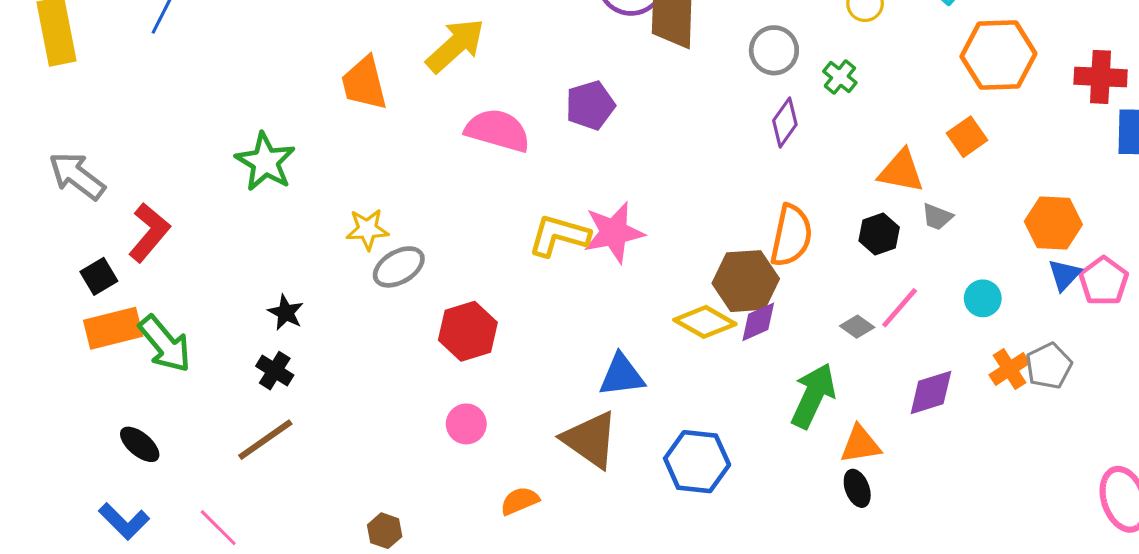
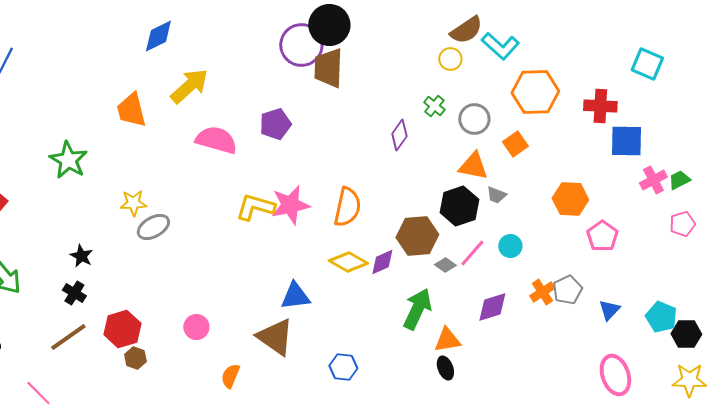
gray circle: (774, 50) -> (474, 119), moved
black hexagon: (879, 234) -> (459, 206), size x1.5
orange semicircle: (791, 236) -> (347, 207), moved
blue triangle: (1064, 275) -> (609, 310), moved
brown hexagon: (746, 281) -> (417, 236), moved
cyan circle: (983, 298) -> (510, 246), moved
red hexagon: (468, 331) -> (122, 329), moved
blue hexagon: (697, 462) -> (343, 367), moved, size x0.7
orange semicircle: (520, 501) -> (230, 376), turned -45
brown hexagon: (385, 531) -> (135, 358), moved

